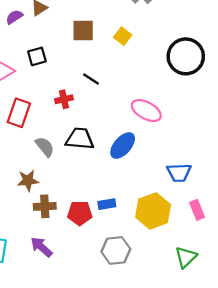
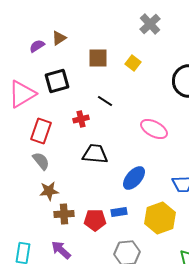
black square: (37, 56) -> (57, 81), size x1.4
blue ellipse: (123, 146) -> (134, 178), moved
gray semicircle: (45, 147) -> (41, 161), moved

